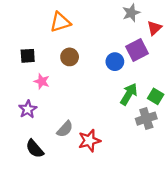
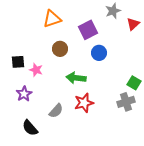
purple square: (137, 50) -> (88, 30), moved
black square: (28, 56) -> (18, 62), moved
green arrow: (129, 94) -> (76, 78), moved, turned -114
red star: (89, 141) -> (84, 103), moved

